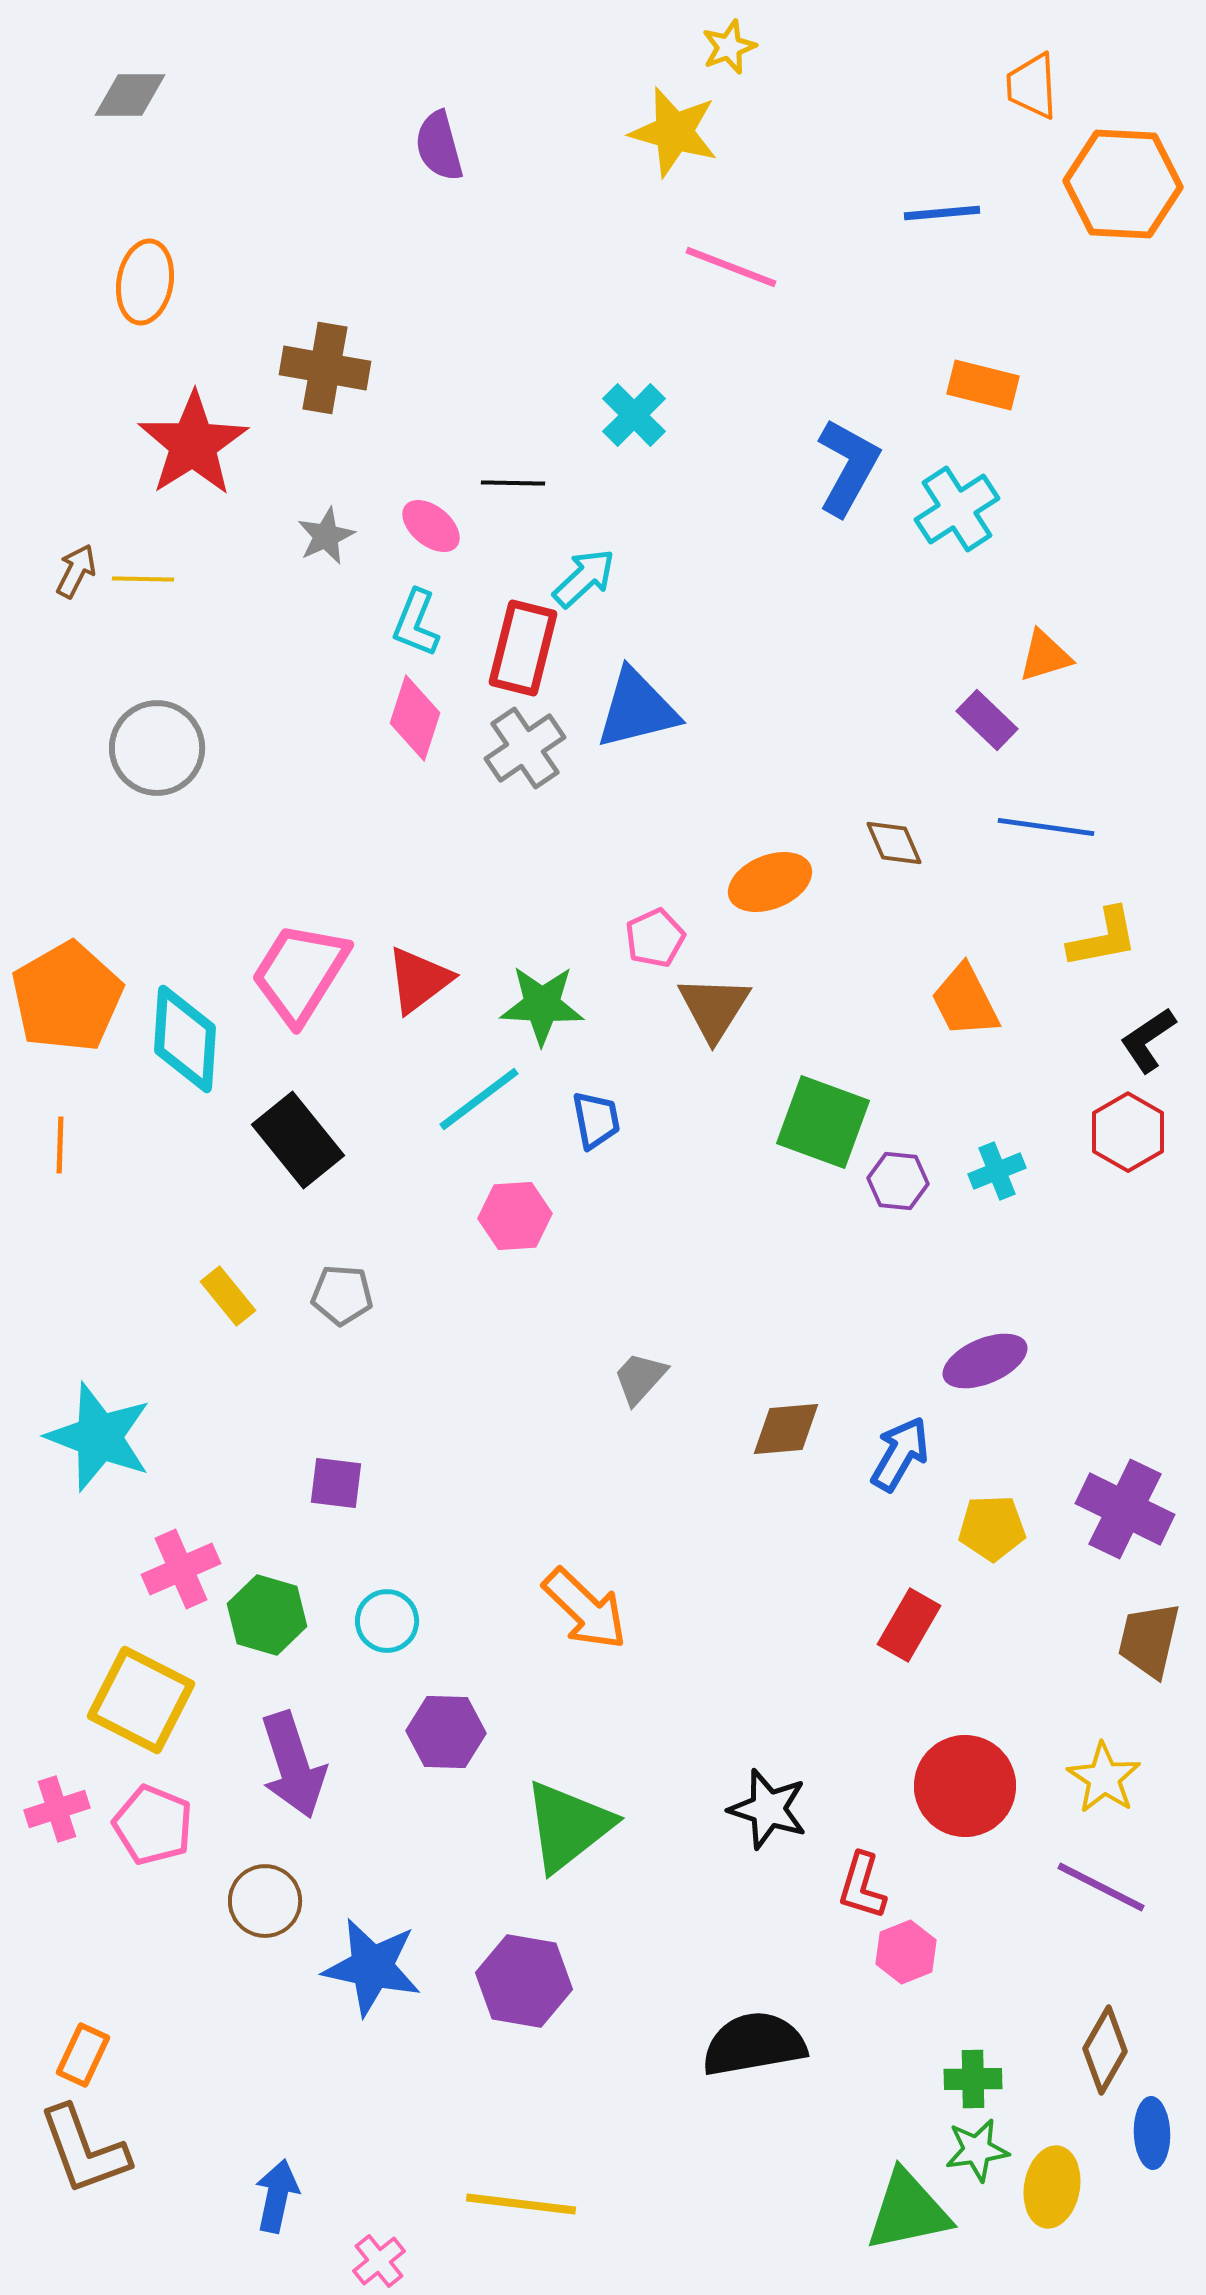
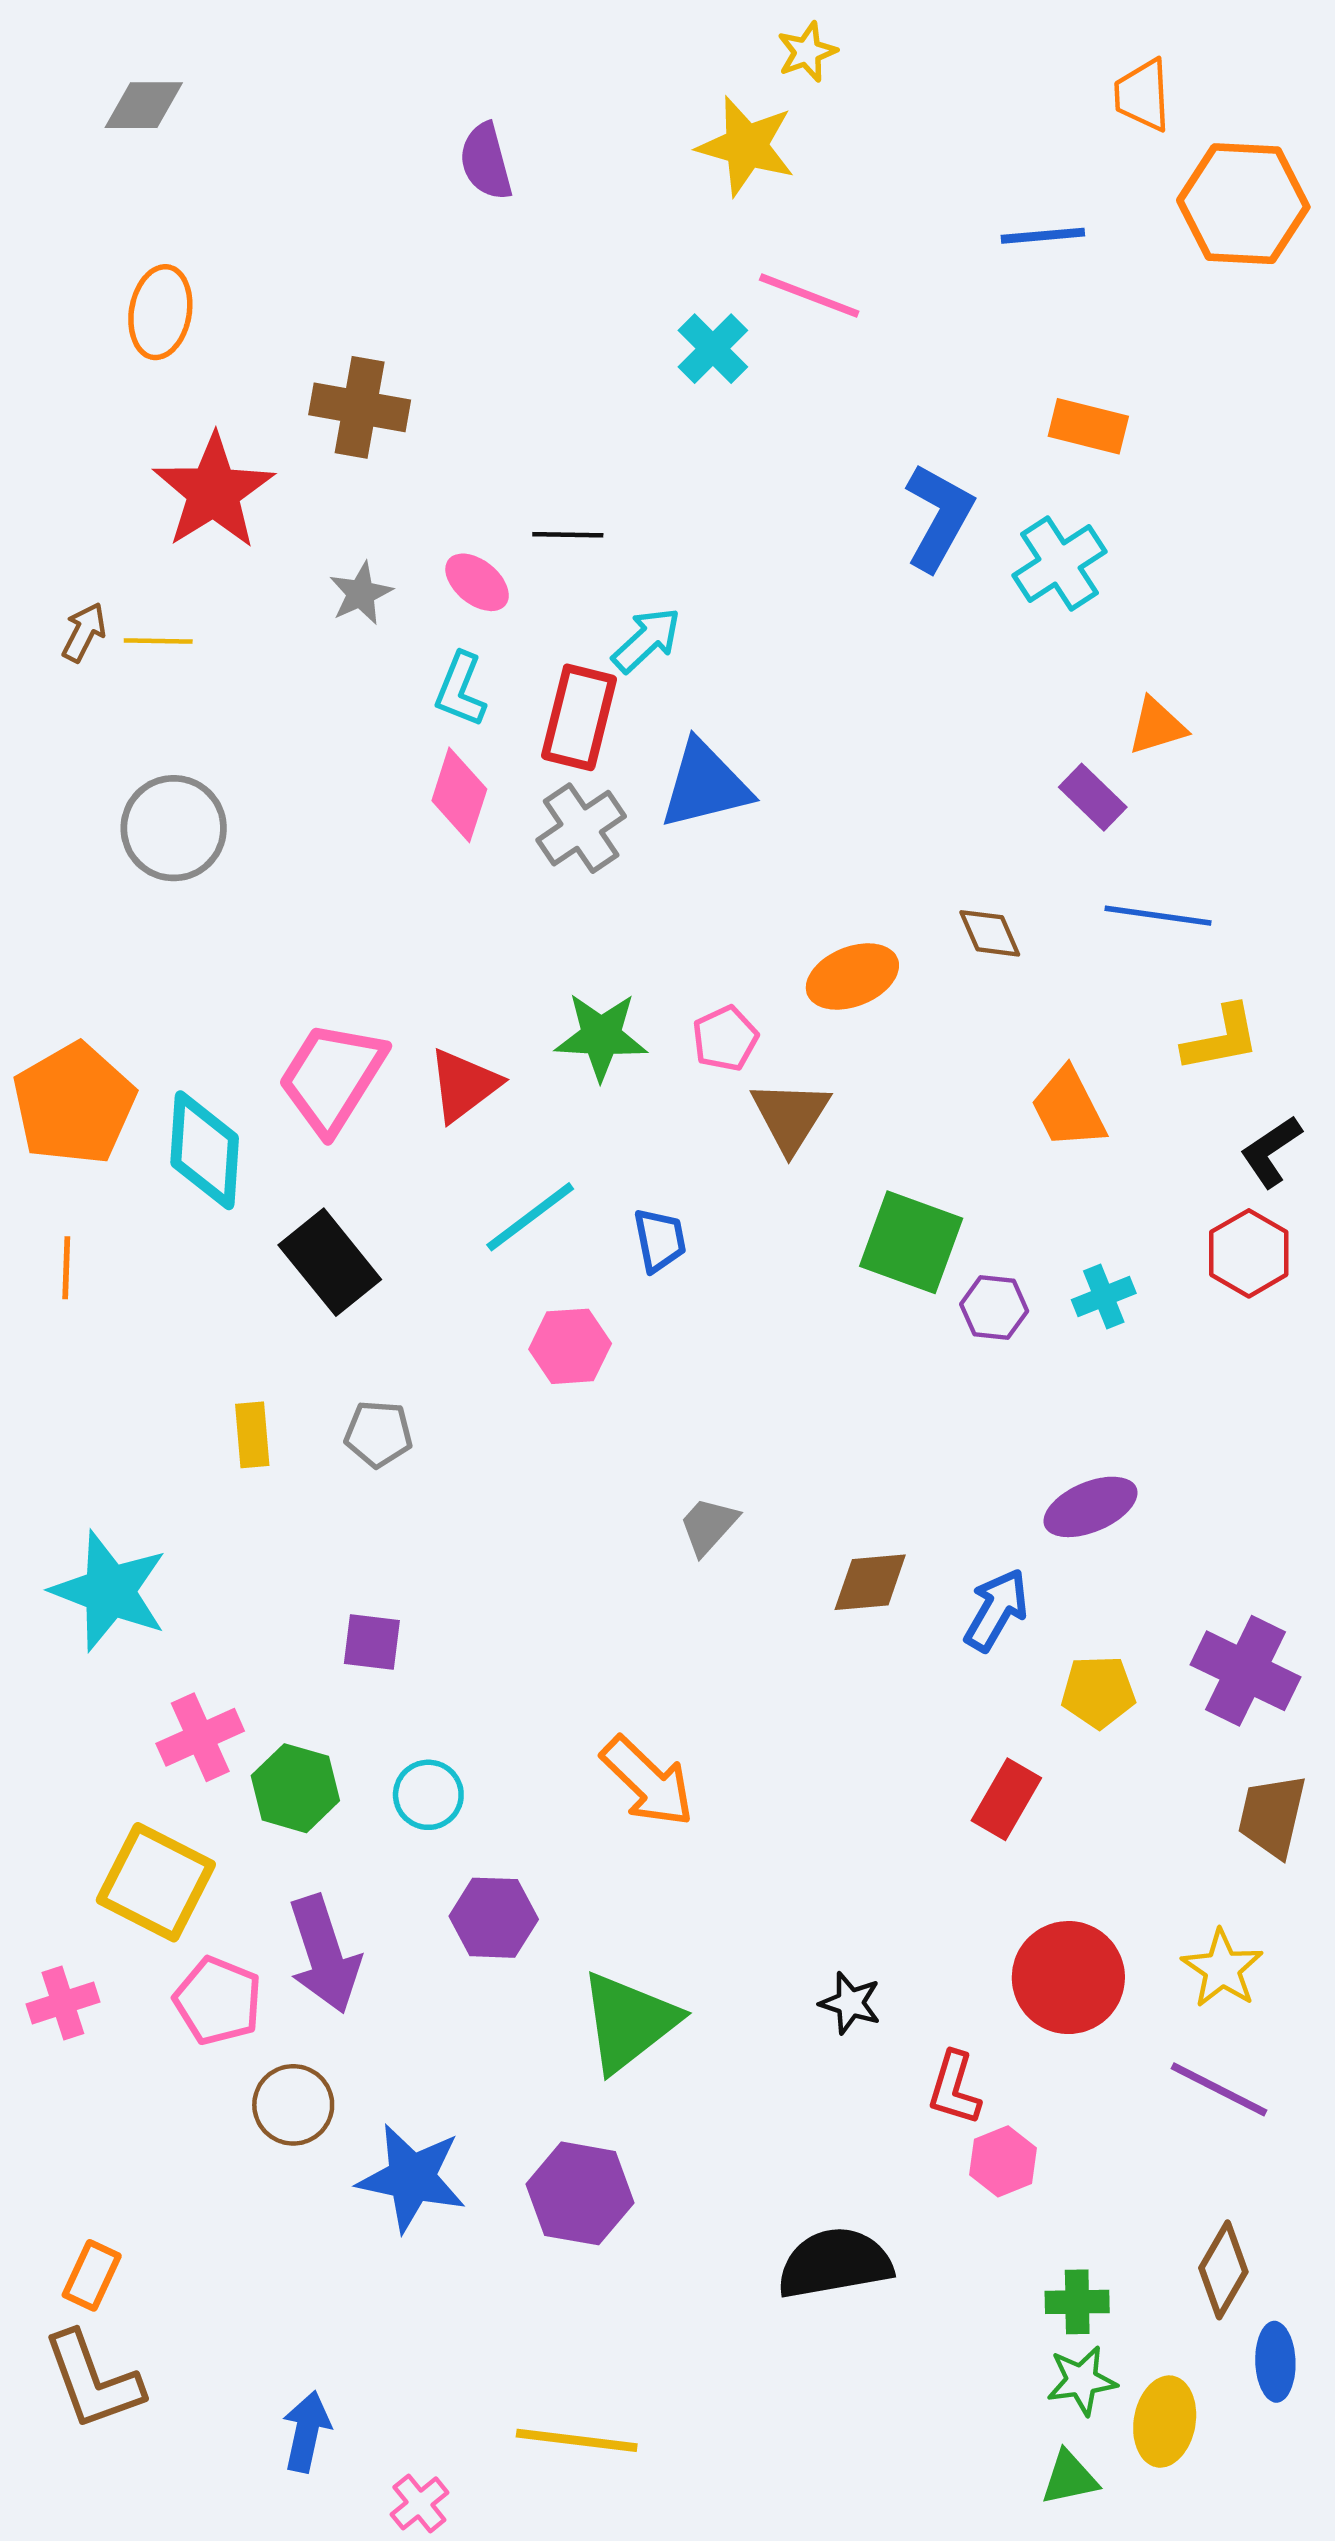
cyan cross: (634, 415) -> (713, 349), moved
green star: (542, 1005) -> (601, 1036), moved
yellow rectangle: (228, 1296) -> (252, 1435), turned 34
black star: (768, 1809) -> (850, 2003), size x0.7
pink pentagon: (153, 1825) -> (218, 2001), moved
green triangle: (908, 2211) -> (1069, 2478), moved, size x0.6

